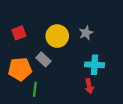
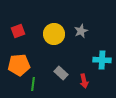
gray rectangle: (43, 59) -> (61, 73), moved
cyan cross: (95, 65) -> (102, 60), moved

